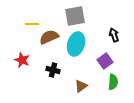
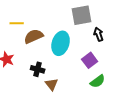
gray square: (75, 16) -> (82, 15), moved
green semicircle: (113, 82) -> (98, 81), turned 49
brown triangle: (81, 86) -> (52, 84), moved, turned -32

